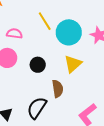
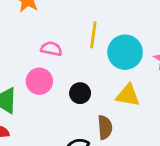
yellow line: (45, 21) -> (93, 35), turned 36
yellow triangle: (73, 64) -> (128, 95), turned 48

